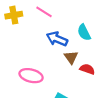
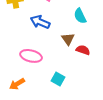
blue arrow: (57, 39) -> (40, 22), moved

